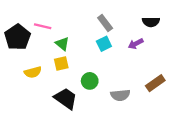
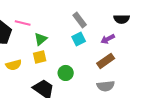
green triangle: (62, 44) -> (41, 39), turned 40
brown rectangle: (155, 83) -> (106, 61), moved
gray semicircle: (120, 95) -> (106, 86), moved

